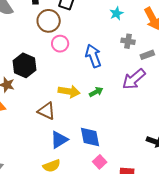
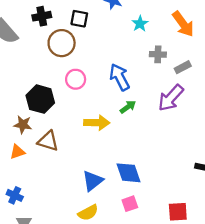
pink circle: (60, 44) -> (76, 79), moved
green arrow: (96, 92) -> (128, 107), moved
brown triangle: (46, 111) -> (48, 141), moved
pink square: (100, 162) -> (130, 204), moved, turned 32

